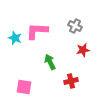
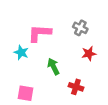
cyan star: (15, 38) -> (21, 52), moved
red cross: (71, 81) -> (76, 87), turned 32

